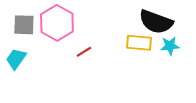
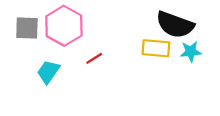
cyan trapezoid: (16, 59) -> (48, 72), moved

